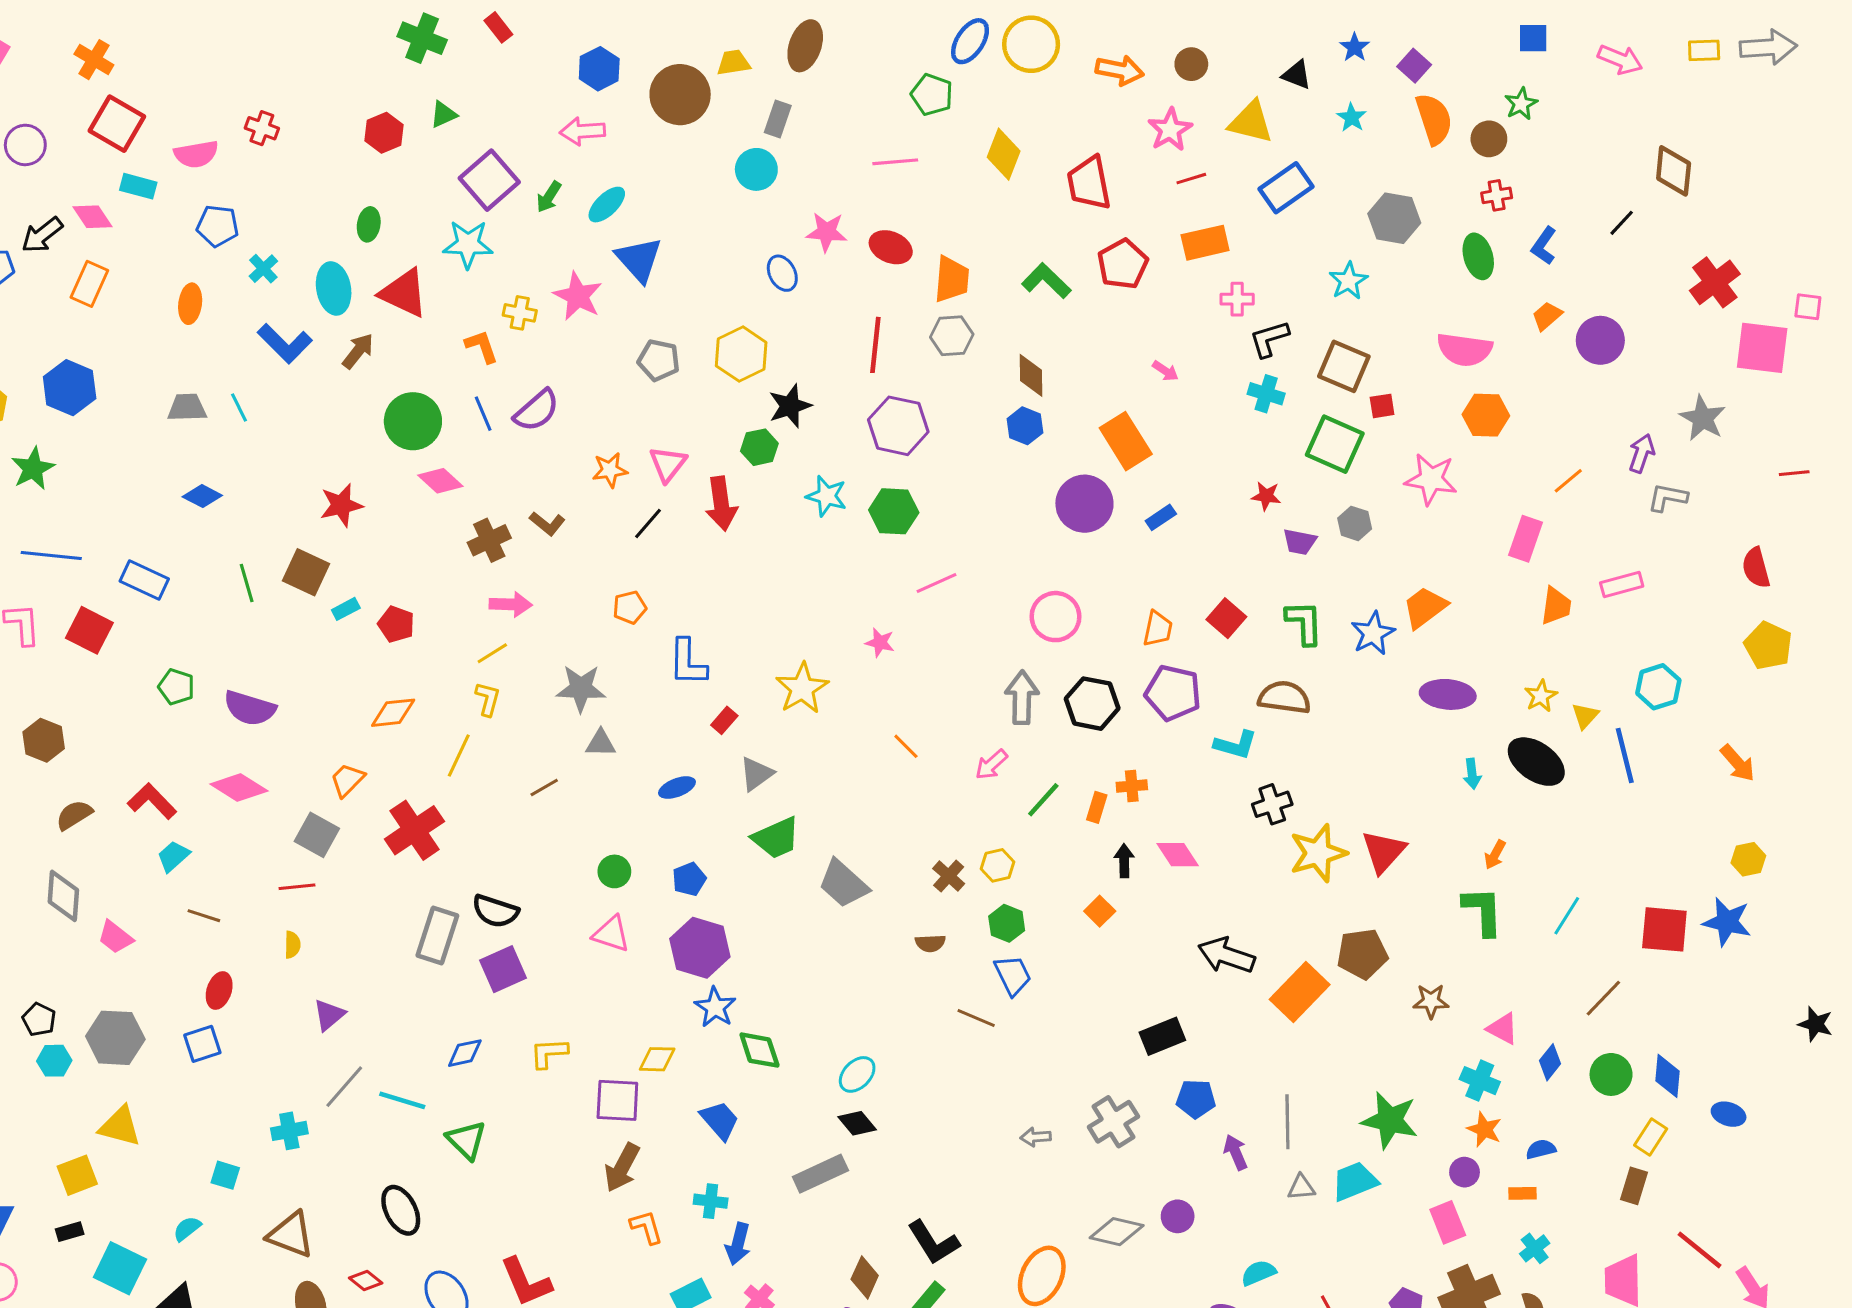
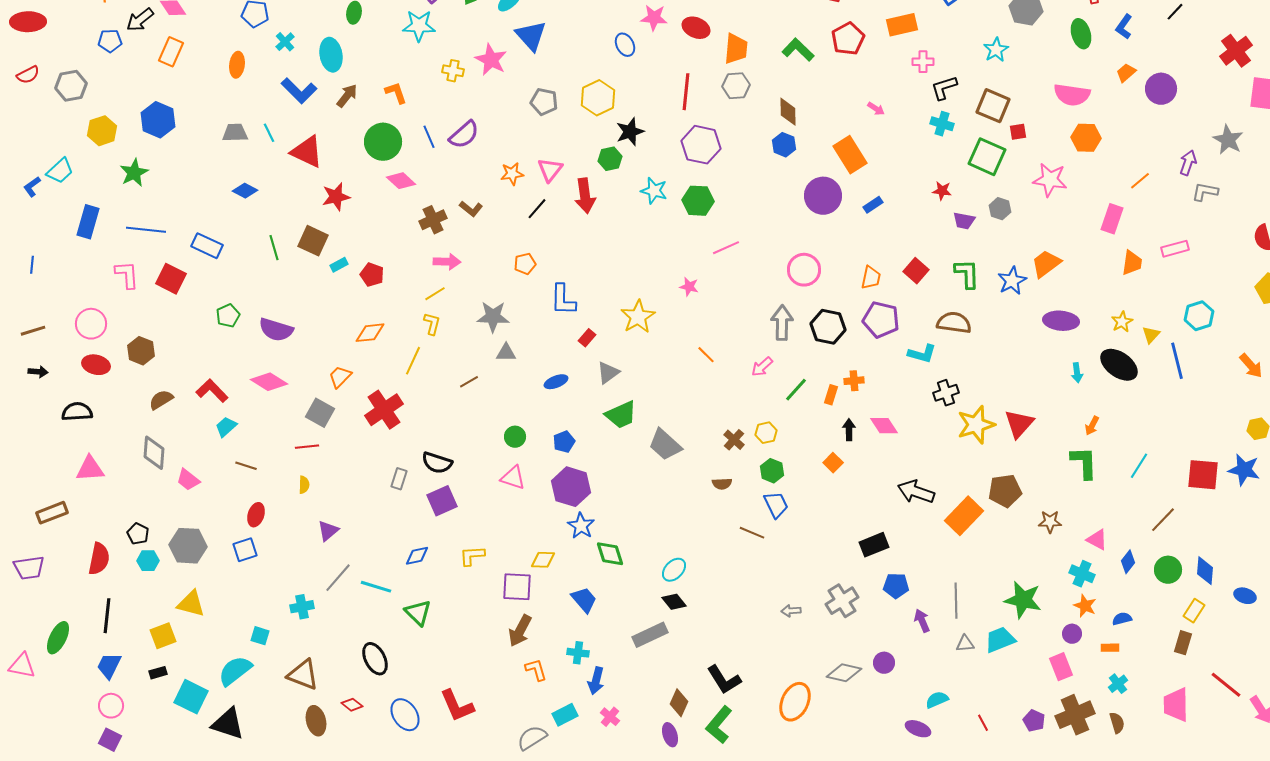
red triangle: (404, 293) -> (307, 152), moved
orange L-shape: (482, 346) -> (396, 93), moved
green pentagon: (176, 687) -> (228, 316), turned 30
gray rectangle: (437, 936) -> (399, 479), size x0.6
cyan semicircle: (187, 1229) -> (235, 671), size x1.8

